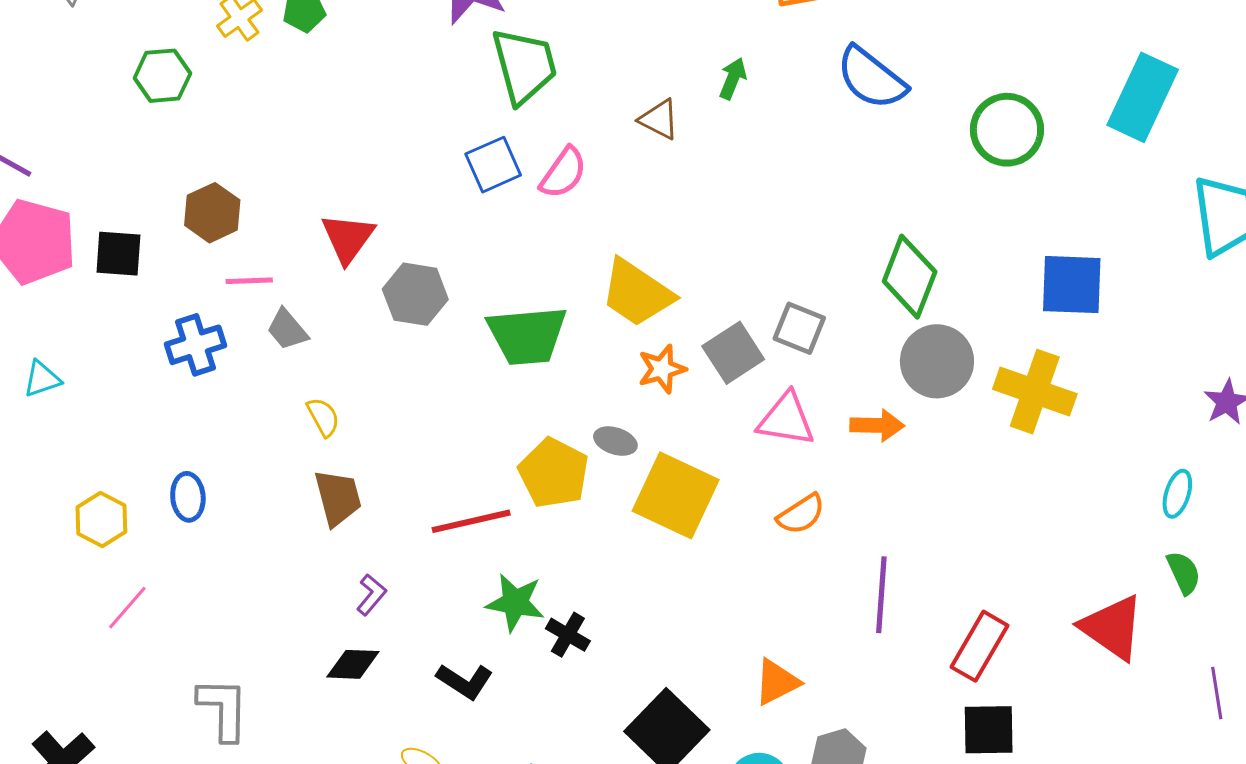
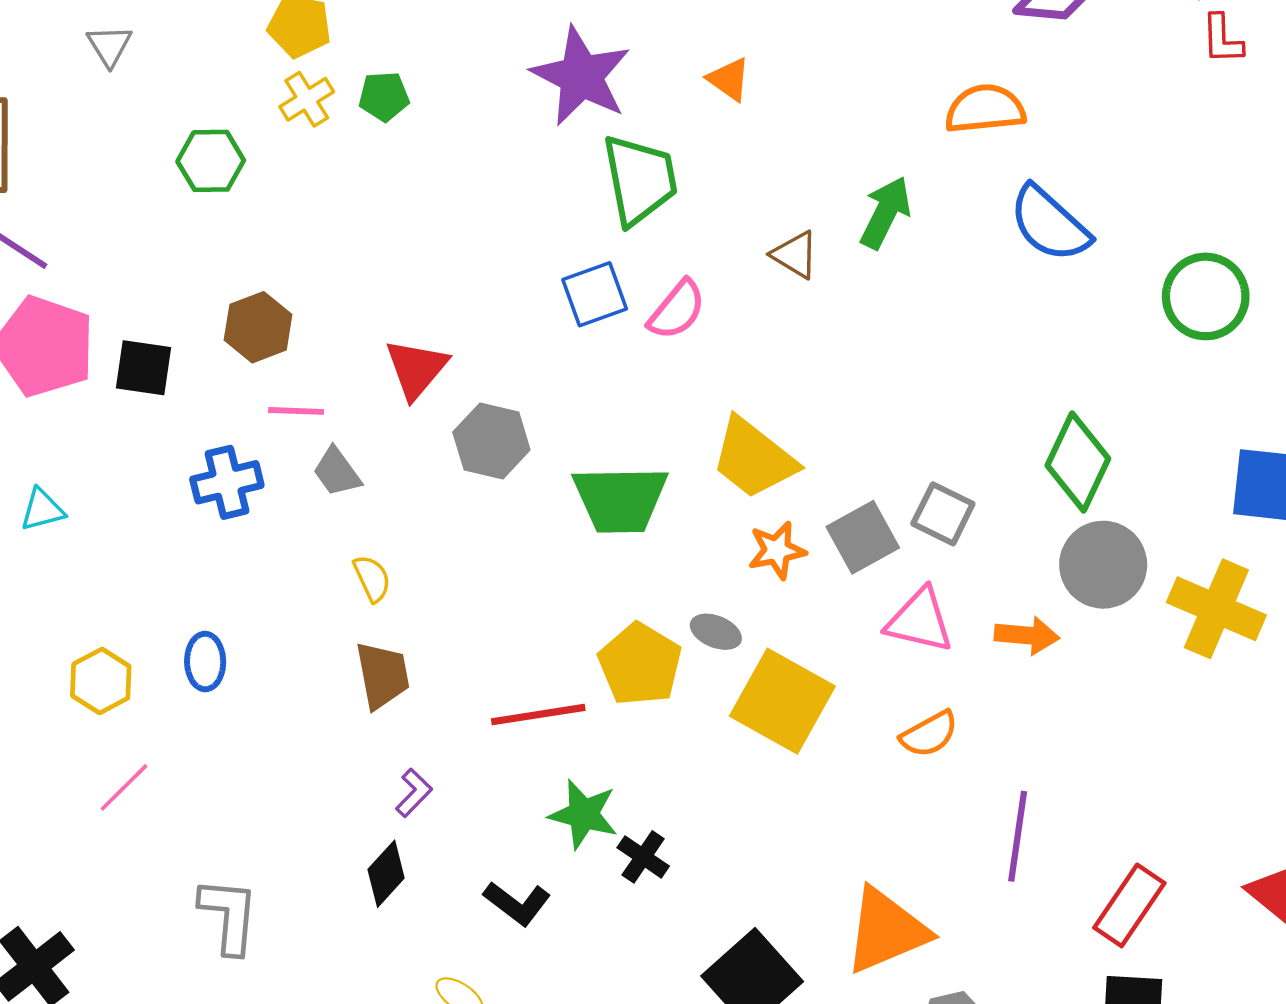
green arrow: (733, 79) -> (885, 213), size x1.5
black diamond: (353, 664) -> (386, 874), turned -54
orange triangle: (777, 682) -> (886, 931), size x1.6

